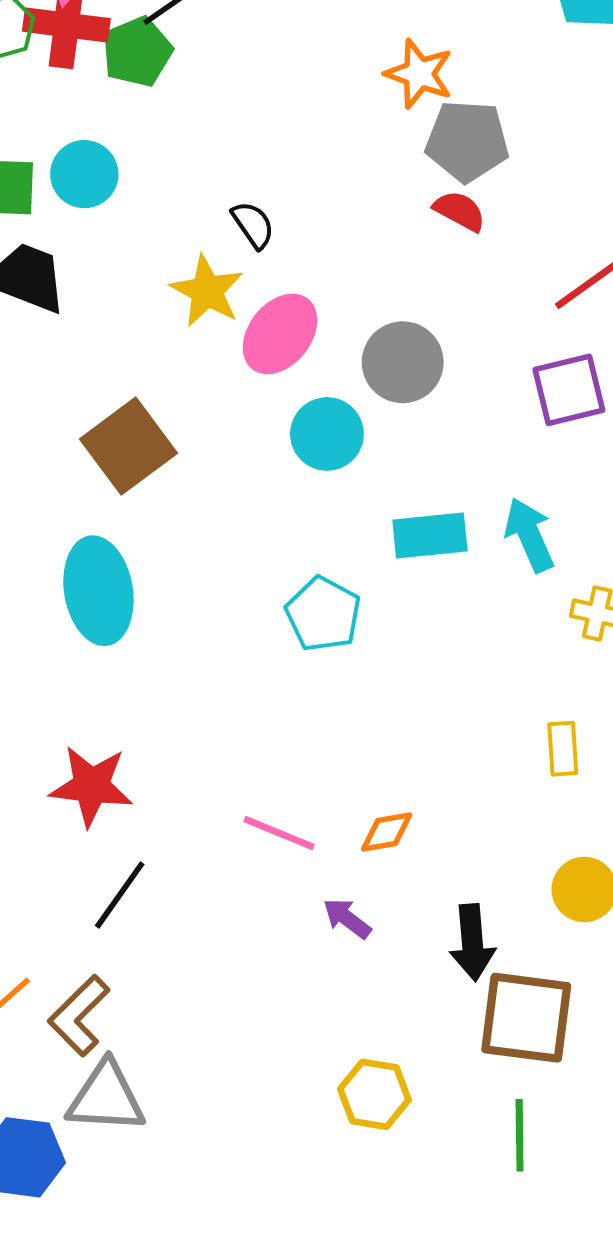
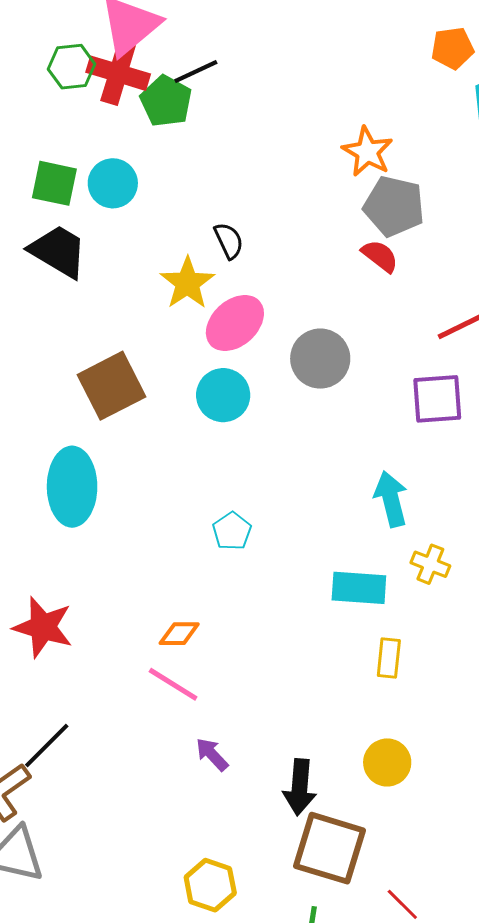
green pentagon: (137, 52) -> (166, 101), turned -30
cyan circle: (327, 434) -> (223, 395), moved
cyan rectangle: (430, 535) -> (359, 588), moved
cyan pentagon: (323, 614) -> (232, 531), size x0.7
orange diamond: (387, 832) -> (179, 634), moved
black line: (120, 895) -> (47, 745), moved

